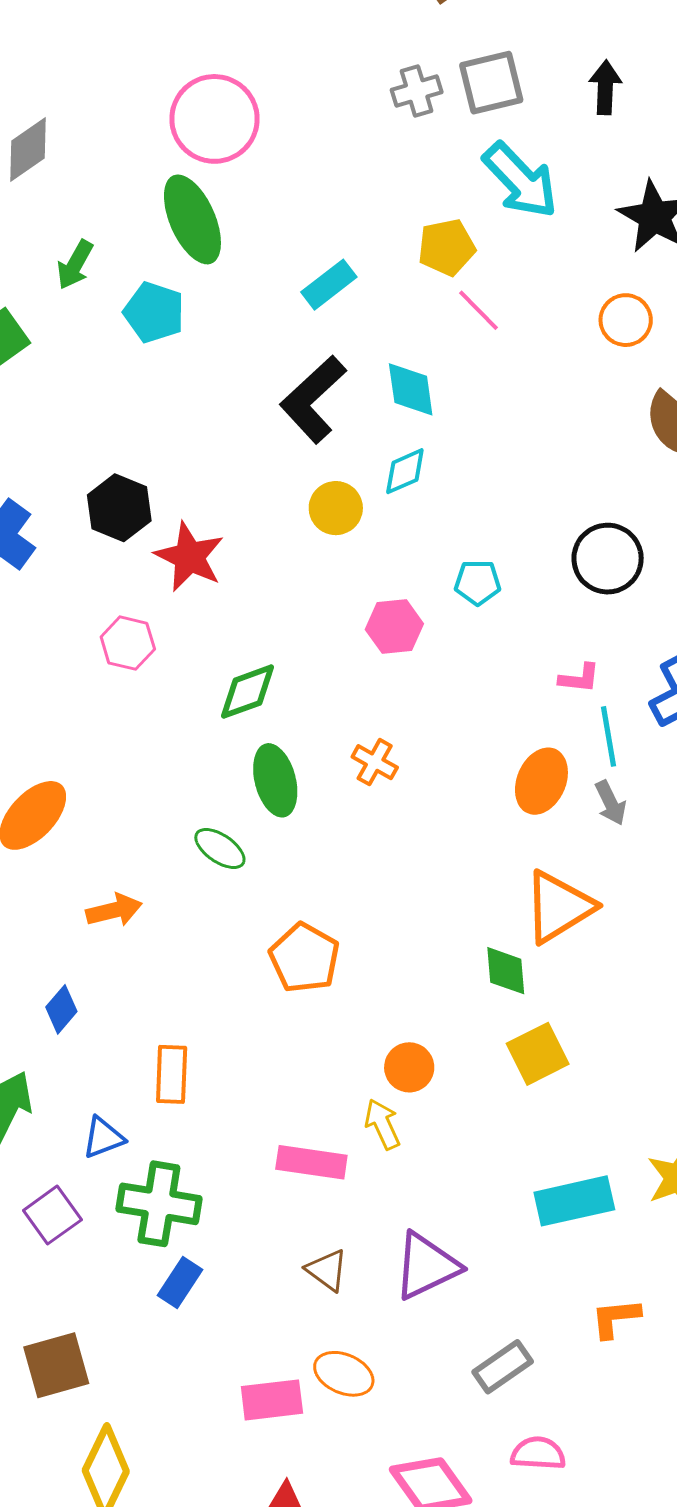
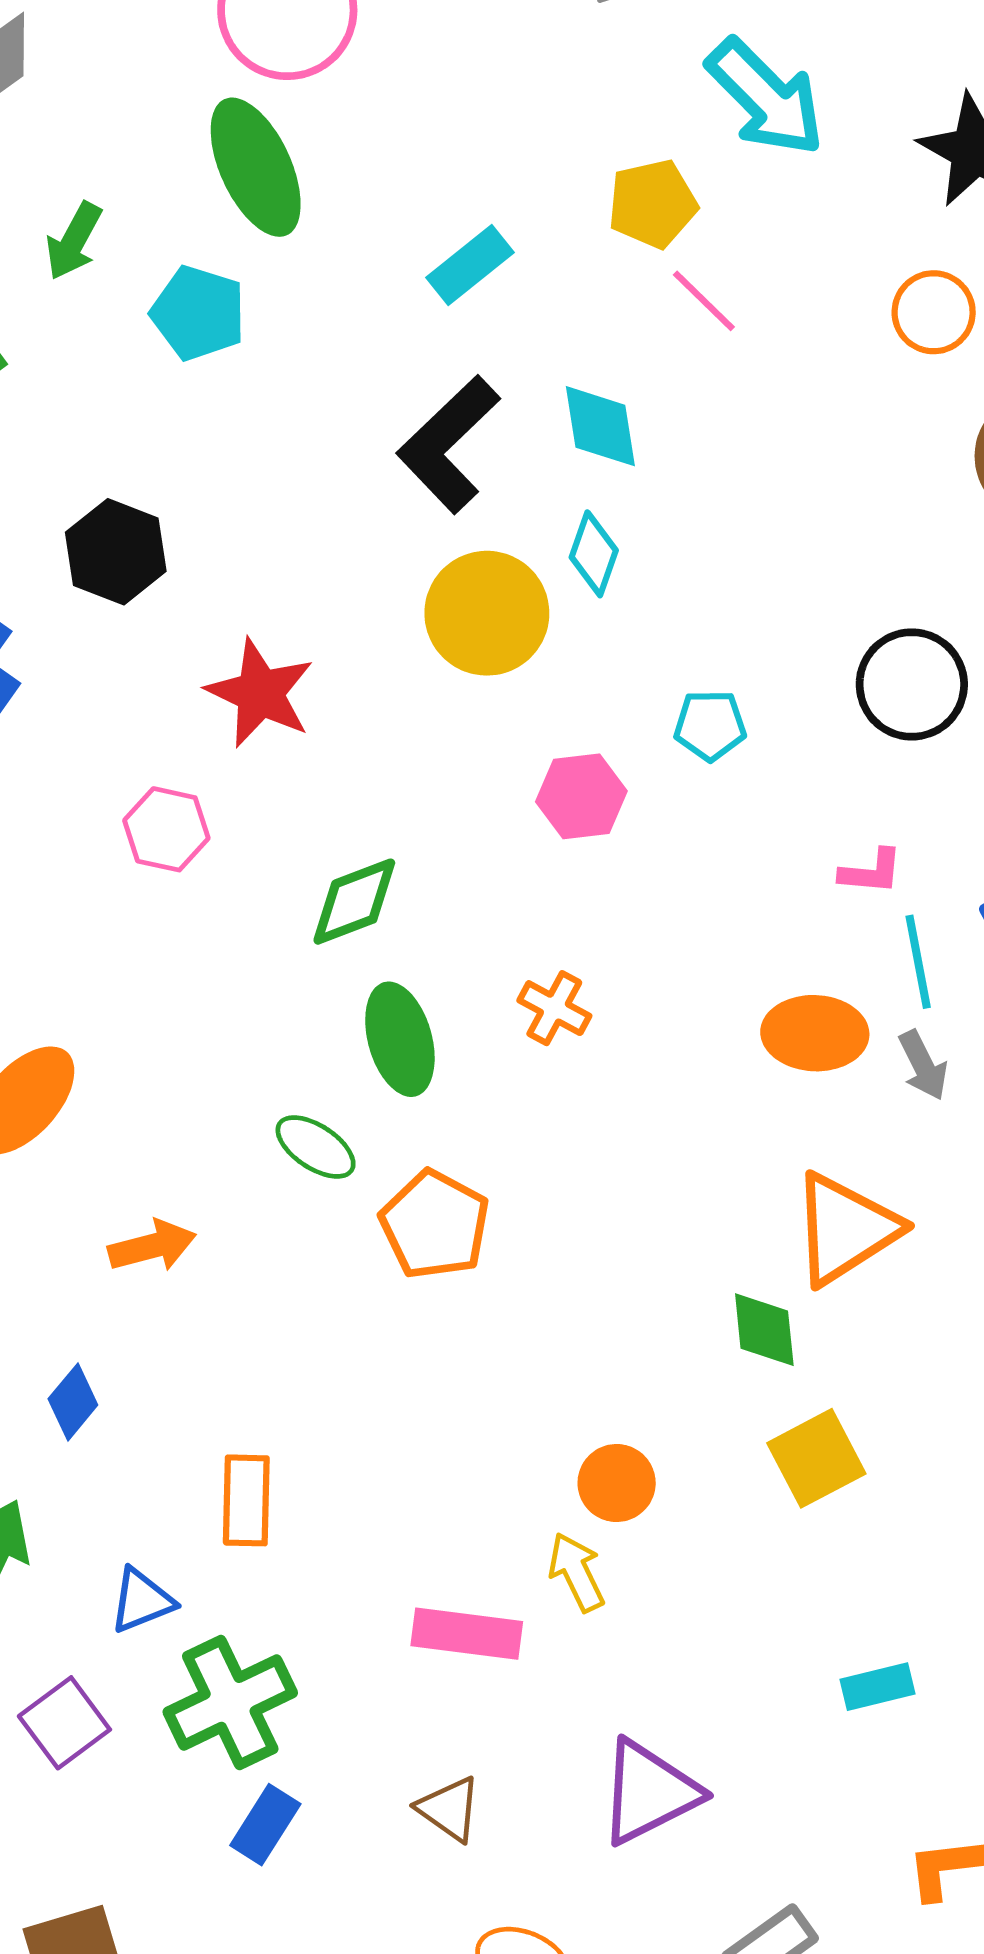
cyan diamond: (405, 471) -> (594, 554), turned -46
black hexagon: (119, 508) -> (116, 552), moved
yellow circle: (336, 508) -> (487, 613), size x1.5
orange ellipse: (541, 781) -> (815, 1033), turned 70
orange pentagon: (304, 958) -> (435, 1225), moved
cyan rectangle: (574, 1201) -> (878, 1687), size x0.6
green cross: (159, 1204) -> (230, 1702), turned -34
brown triangle: (327, 1270) -> (449, 1809), moved

